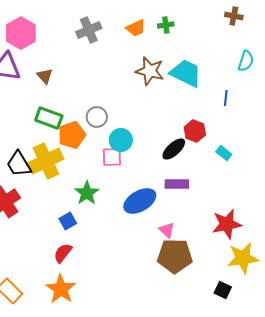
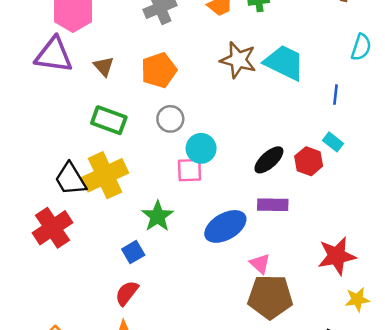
red hexagon: (195, 131) -> (309, 161), moved
orange pentagon: (72, 135) -> (159, 70), moved
cyan rectangle: (224, 153) -> (333, 142), moved
yellow star: (243, 258) -> (357, 299), size x0.6

